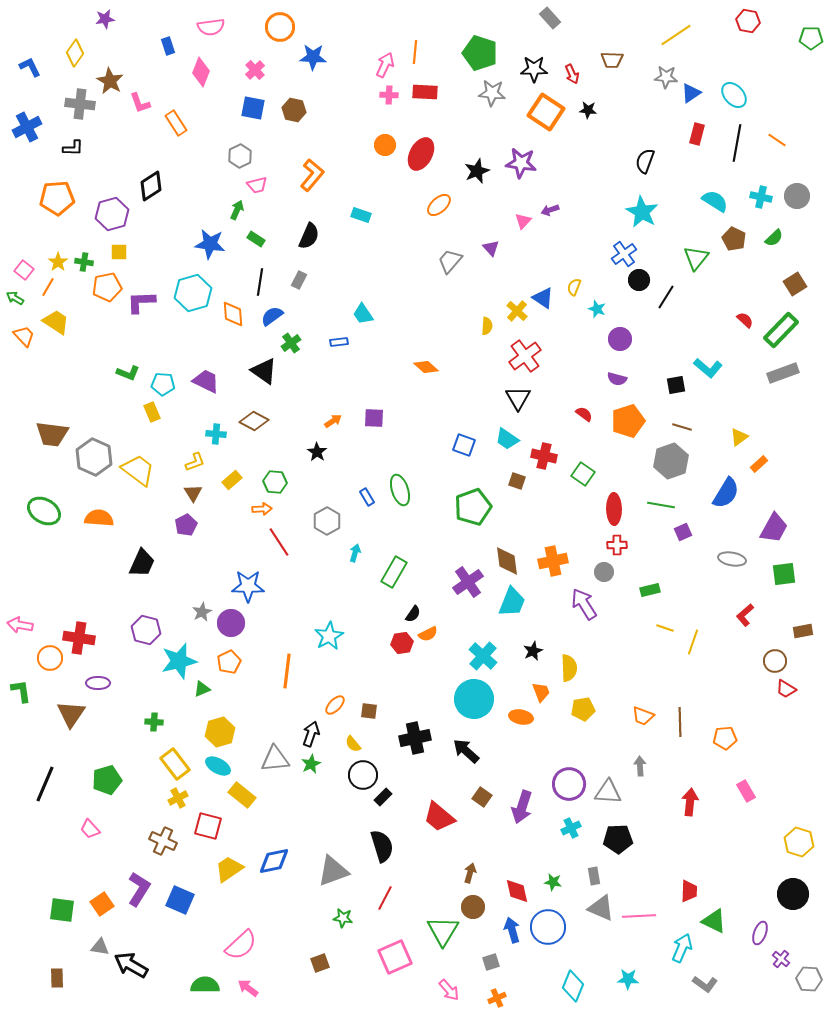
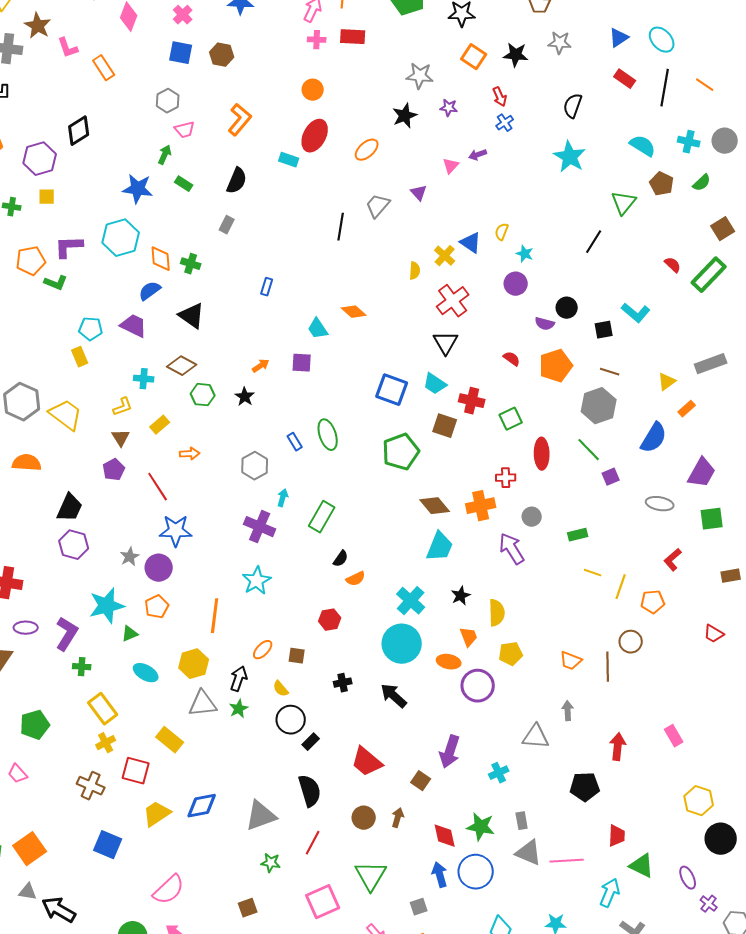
red arrow: (572, 74) -> (500, 97), moved
gray star: (666, 77) -> (560, 43), moved
gray star: (492, 93) -> (420, 76), moved
black star: (588, 110) -> (516, 55), size x1.4
orange square: (546, 112) -> (474, 57), size x0.7
red rectangle: (697, 134) -> (625, 79), turned -70
red ellipse: (421, 154) -> (315, 136), moved
purple star: (521, 163) -> (449, 108), size x0.6
blue cross: (624, 254) -> (505, 123), moved, size x0.7
black circle: (639, 280) -> (567, 308), moved
black line: (260, 282) -> (341, 227), moved
orange pentagon: (107, 287) -> (31, 261), moved
cyan trapezoid: (363, 314) -> (318, 329), moved
blue semicircle: (272, 316) -> (150, 291), moved
purple circle: (620, 339) -> (516, 284), moved
blue rectangle: (339, 342) -> (267, 287), turned -66
green cross: (291, 343) -> (191, 264), moved, turned -36
green L-shape: (128, 373) -> (56, 283), moved
gray rectangle: (783, 373) -> (711, 364), moved
blue square: (464, 445) -> (392, 390), size x1.4
green square: (583, 474) -> (511, 419), turned 30
brown square: (517, 481) -> (445, 426), size x1.4
green hexagon: (275, 482) -> (203, 395), moved
green line: (661, 505) -> (589, 450), turned 36
red line: (279, 542) -> (158, 487), moved
red cross: (617, 545) -> (506, 478), moved
brown diamond: (507, 561) -> (435, 506), turned -32
purple cross: (468, 582) -> (260, 527), moved, turned -32
purple hexagon: (146, 630) -> (74, 545), moved
red hexagon: (402, 643) -> (330, 620), moved
brown circle: (775, 661) -> (631, 642), moved
yellow hexagon: (220, 732) -> (194, 664), moved
black cross: (415, 738) -> (343, 683), size x0.6
orange pentagon: (725, 738) -> (653, 602), moved
cyan ellipse: (218, 766) -> (146, 673), moved
purple circle: (569, 784) -> (478, 686), moved
brown square: (482, 797) -> (421, 781), moved
black pentagon: (618, 839) -> (585, 787), moved
yellow hexagon: (799, 842) -> (699, 801), moved
green star: (553, 882) -> (481, 827), size x1.6
purple L-shape: (139, 889) -> (67, 634), moved
orange square: (102, 904) -> (30, 849), size x1.4
brown circle: (473, 907) -> (364, 818), moved
purple ellipse: (760, 933) -> (688, 878), turned -45

